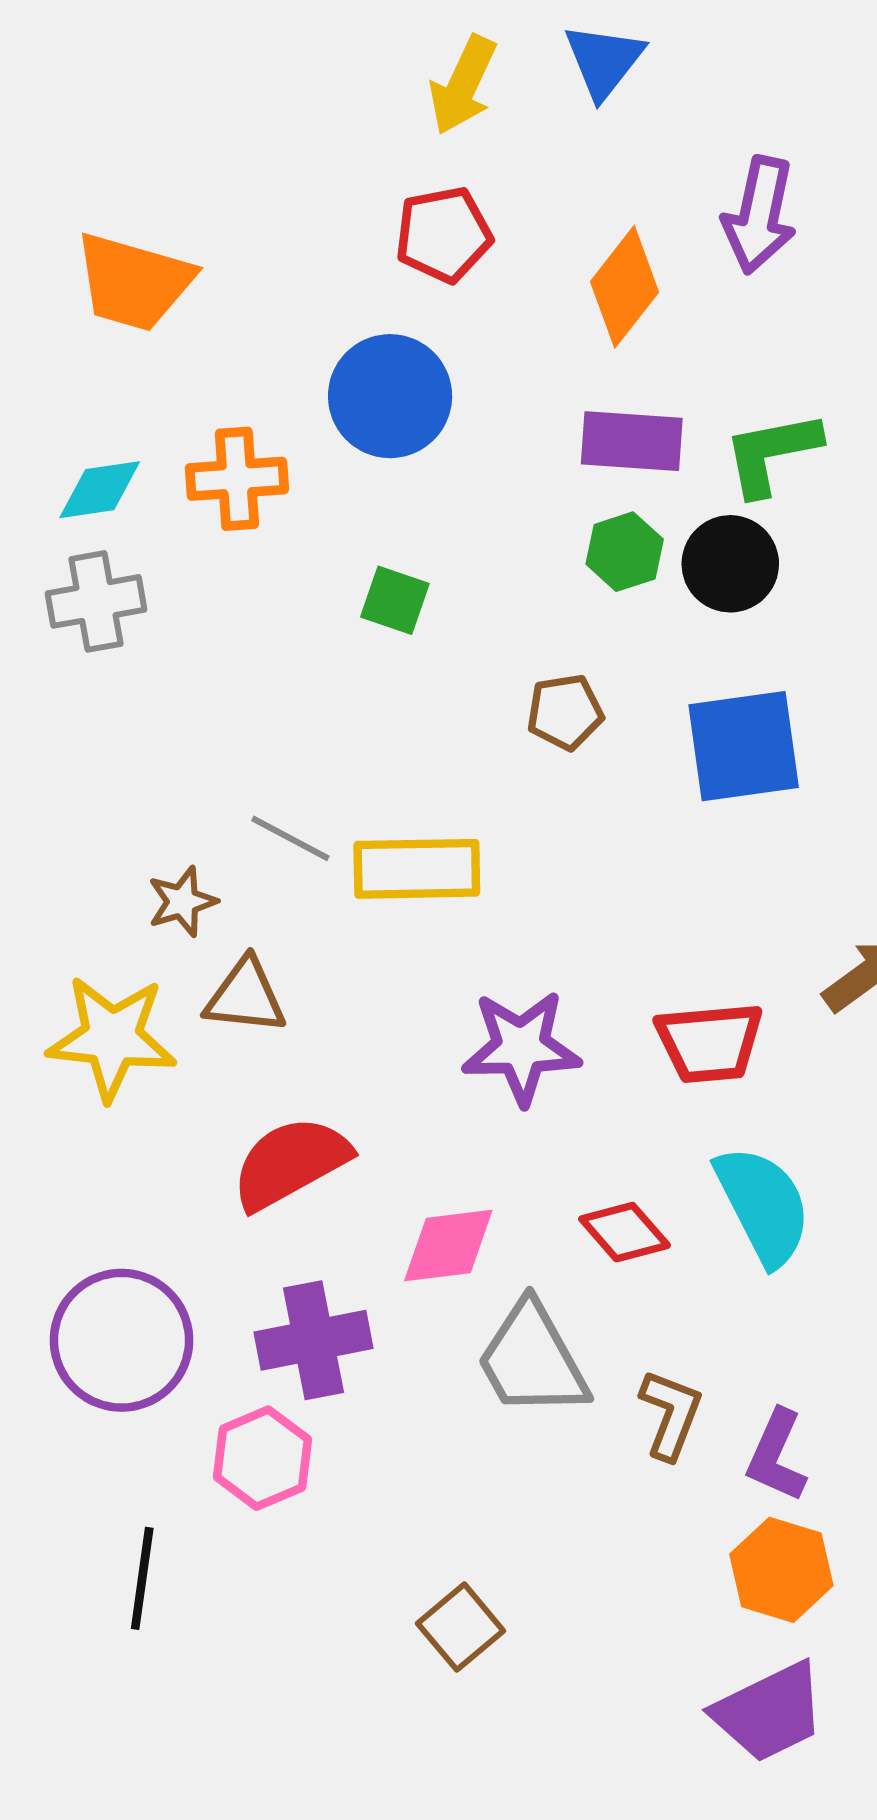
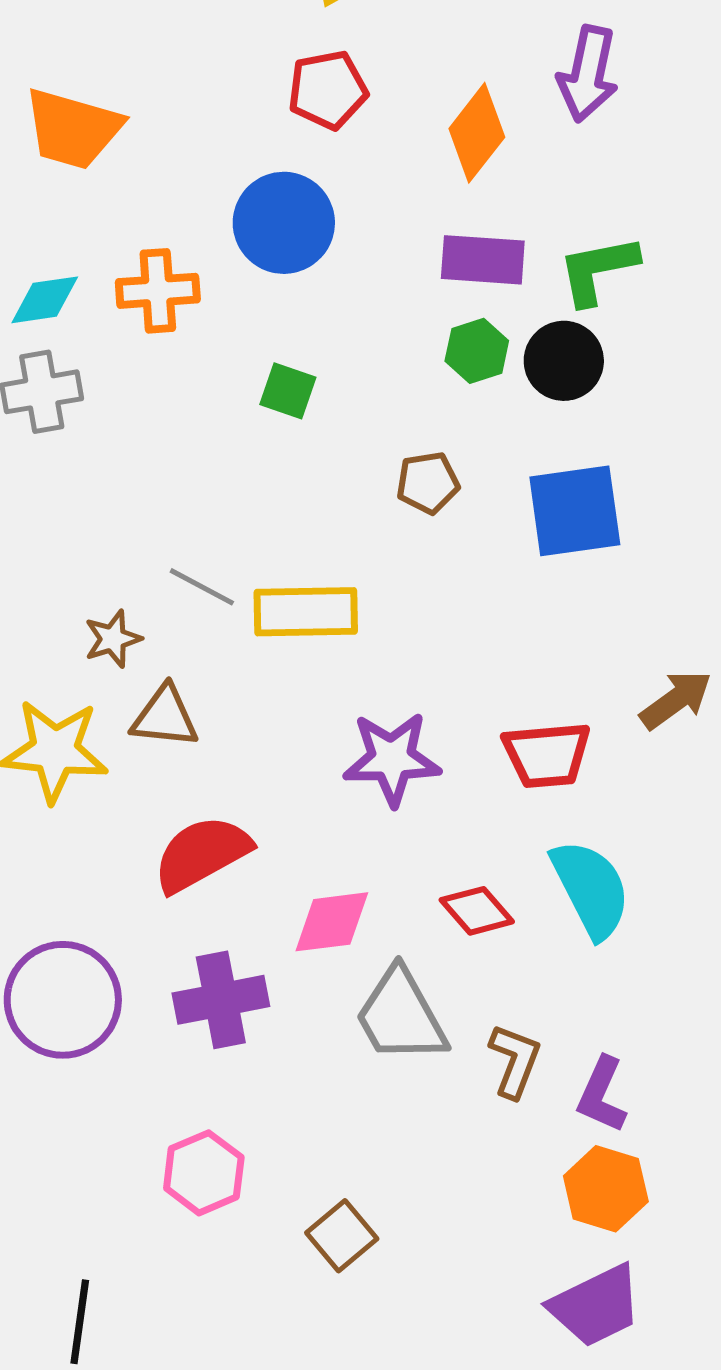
pink hexagon: (262, 1458) -> (204, 1173), moved
black line: (142, 1578) -> (80, 1322), moved

